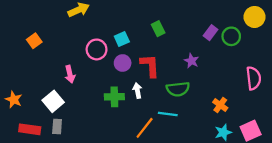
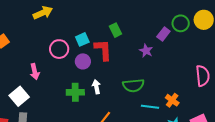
green circle: (231, 36) -> (181, 23), moved
purple star: (191, 61) -> (146, 51), moved
red L-shape: (150, 66) -> (103, 50), moved
cyan line: (168, 114) -> (150, 107), moved

